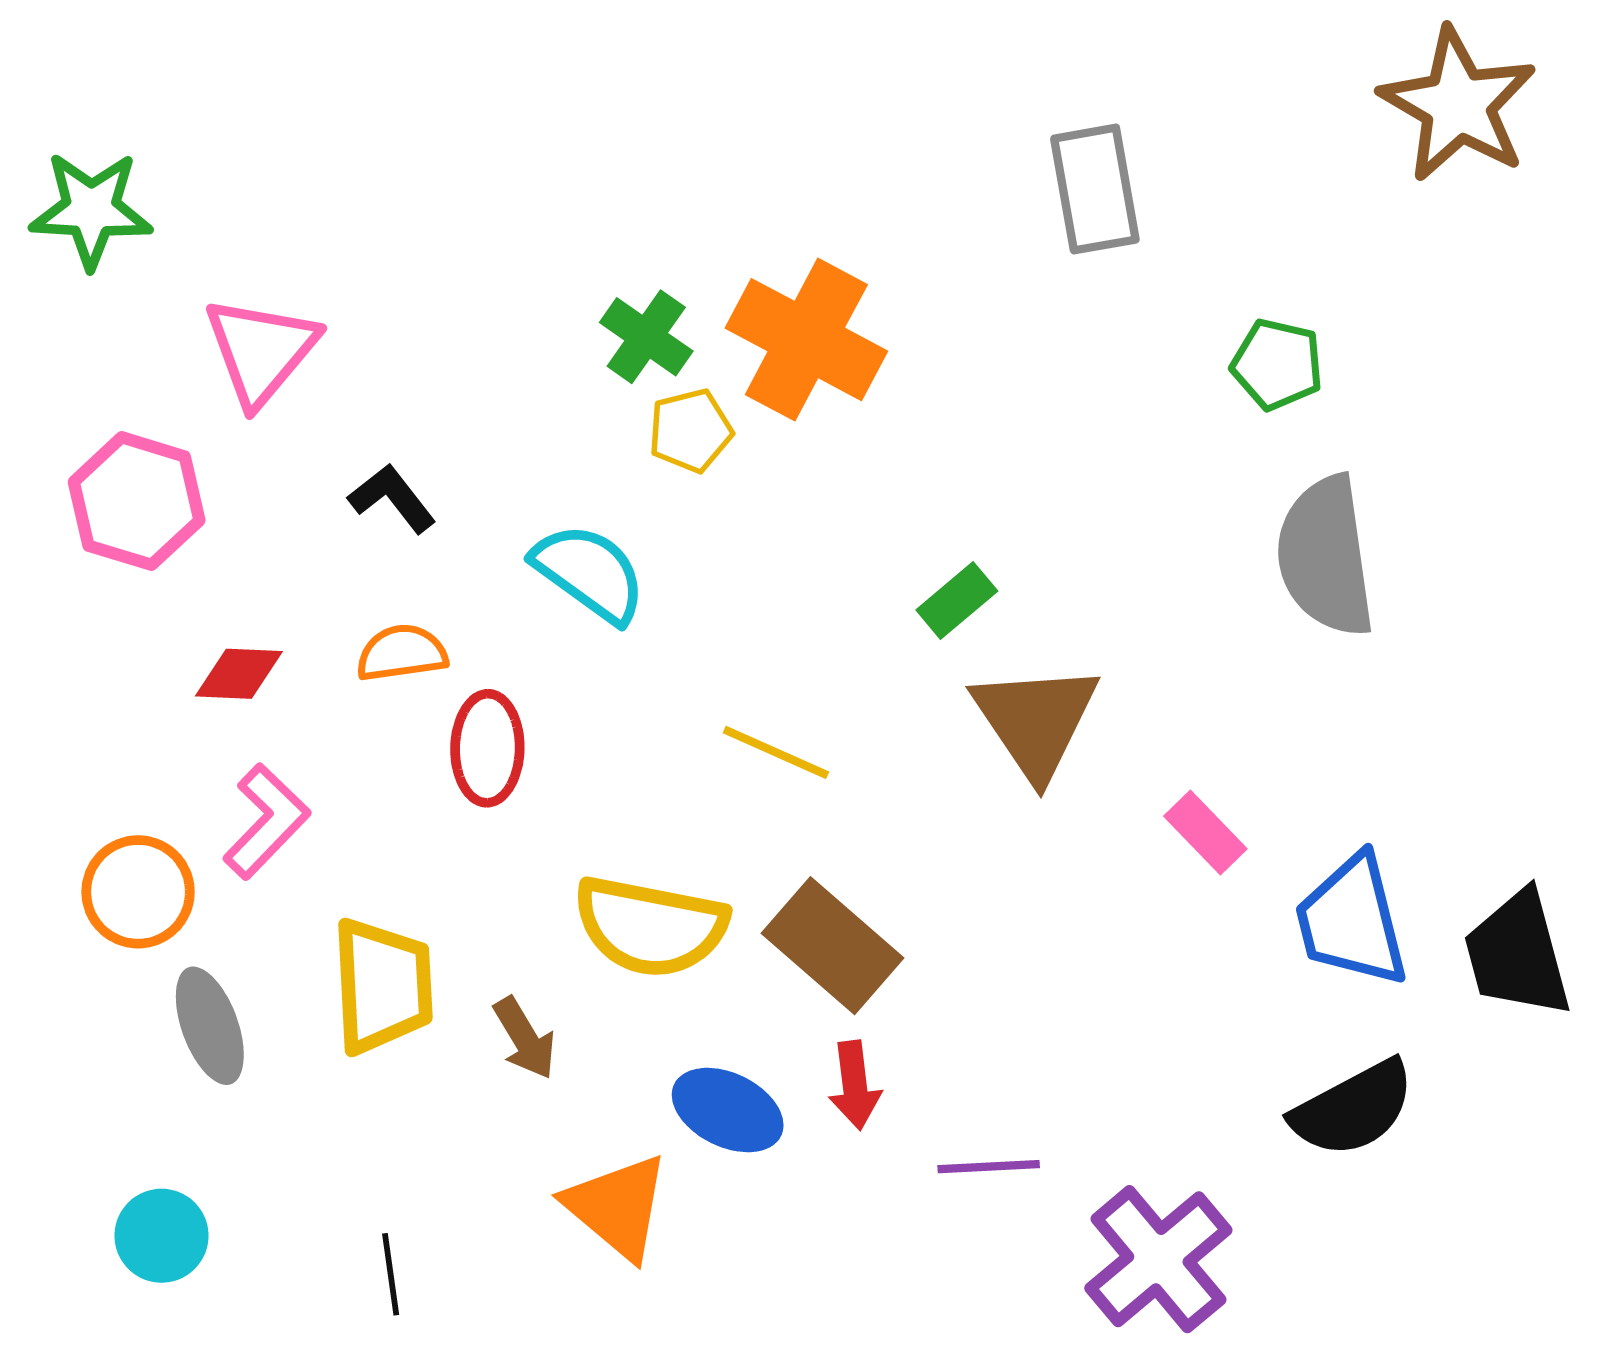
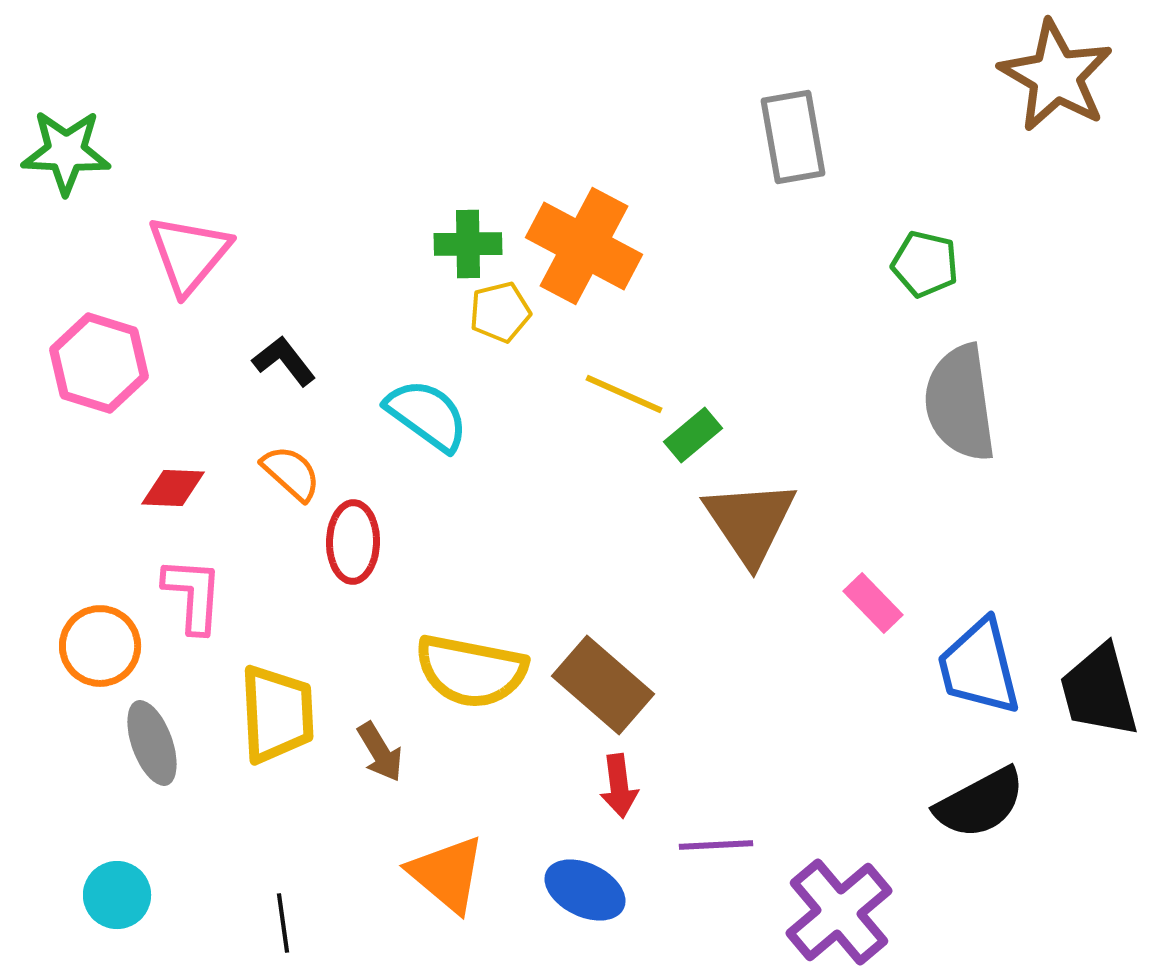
green cross: (646, 337) -> (468, 244), turned -36
orange semicircle: (402, 653) -> (291, 473), turned 50
yellow line: (776, 752) -> (624, 394), moved
pink L-shape: (266, 821) -> (193, 595), turned -40
blue ellipse: (728, 1110) -> (585, 890), moved

